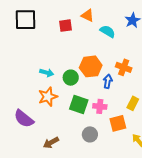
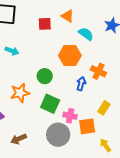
orange hexagon: (91, 66) -> (70, 55), moved
cyan arrow: (47, 73) -> (12, 51), moved
pink cross: (100, 106) -> (70, 116), moved
gray circle: (90, 134) -> (58, 135), size x1.5

